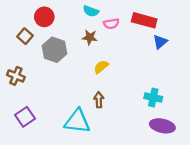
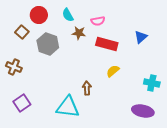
cyan semicircle: (91, 11) -> (68, 15), moved, turned 40
red rectangle: (144, 20) -> (107, 44), moved
yellow semicircle: (101, 67) -> (113, 71), moved
cyan cross: (153, 97) -> (152, 83), moved

